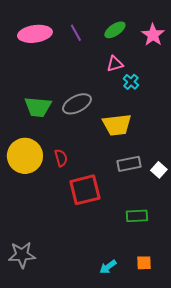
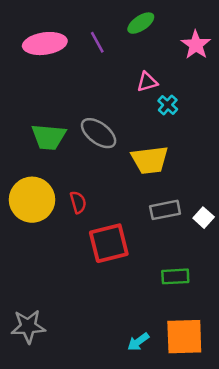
green ellipse: (115, 30) -> (141, 23), moved
gray ellipse: (77, 104) -> (99, 133), turned 64
orange square: (144, 263) -> (184, 337), size x2.0

